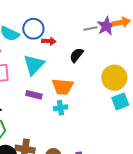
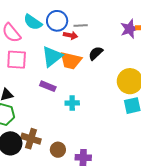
gray line: (90, 29) -> (81, 25), moved
orange trapezoid: (63, 87) -> (71, 61), moved

